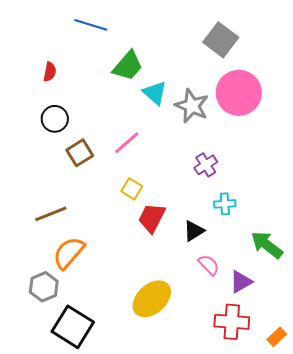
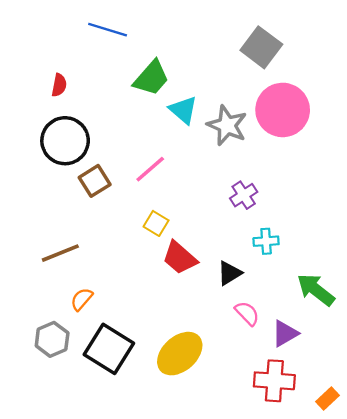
black circle: (55, 119) -> (65, 141), size x1.5
red trapezoid: (152, 218) -> (180, 258), turned -76
orange semicircle: (69, 253) -> (82, 299), size x0.6
black square: (73, 327) -> (109, 349), moved

